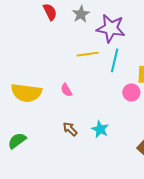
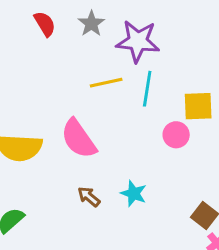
pink semicircle: (66, 90) -> (79, 139), size x2.0

